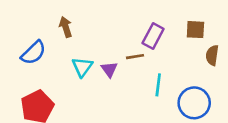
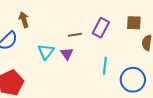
brown arrow: (66, 27) -> (24, 20), moved
brown line: (135, 57) -> (75, 35), moved

